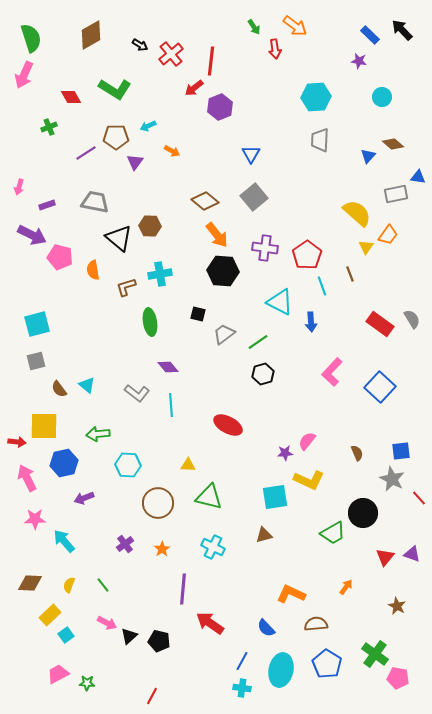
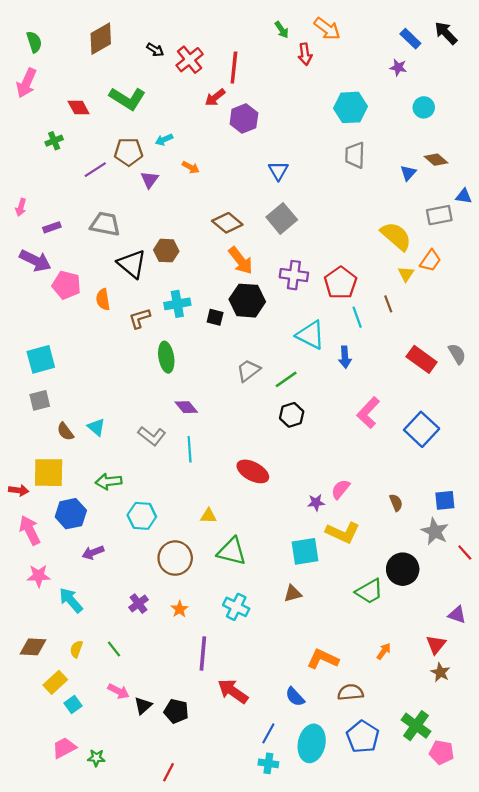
green semicircle: (31, 38) -> (34, 42), size x0.7
black square: (198, 314) -> (215, 317), moved
red triangle: (385, 557) -> (436, 645), moved

